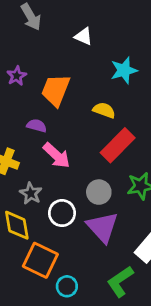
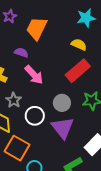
yellow semicircle: (104, 110) -> (79, 45), moved

